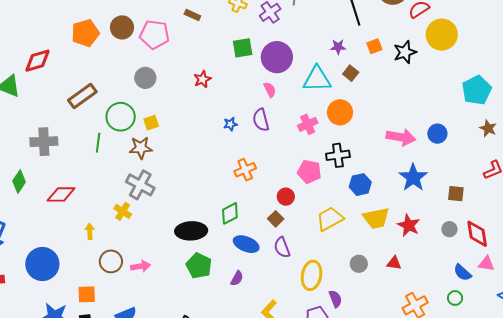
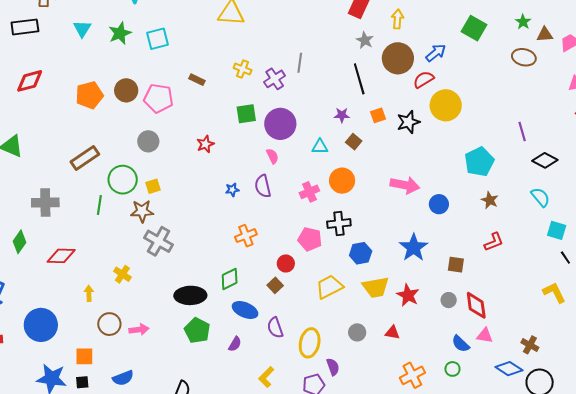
red diamond: (37, 61) -> (30, 81), moved
cyan triangle: (317, 79) -> (320, 147), size x0.6
pink arrow: (401, 137) -> (405, 185), moved
gray cross: (140, 185) -> (159, 241), moved
purple semicircle: (282, 247) -> (275, 328), moved

